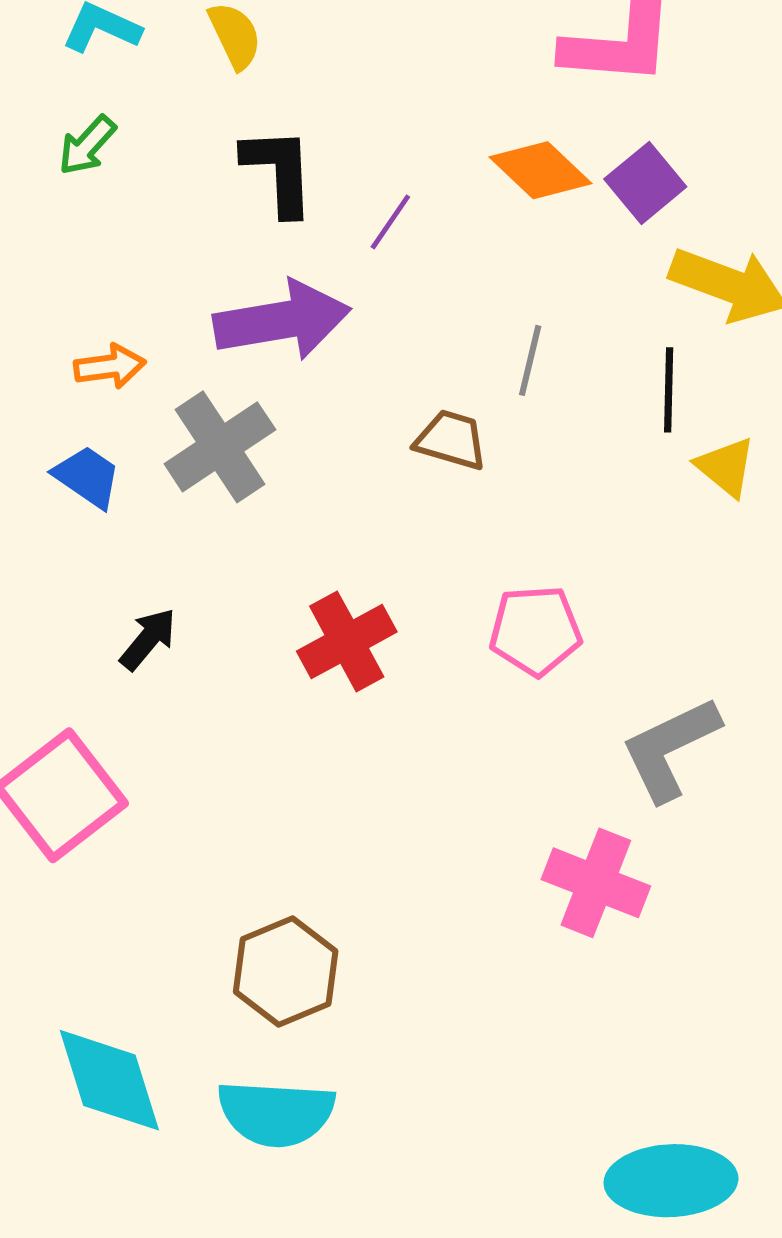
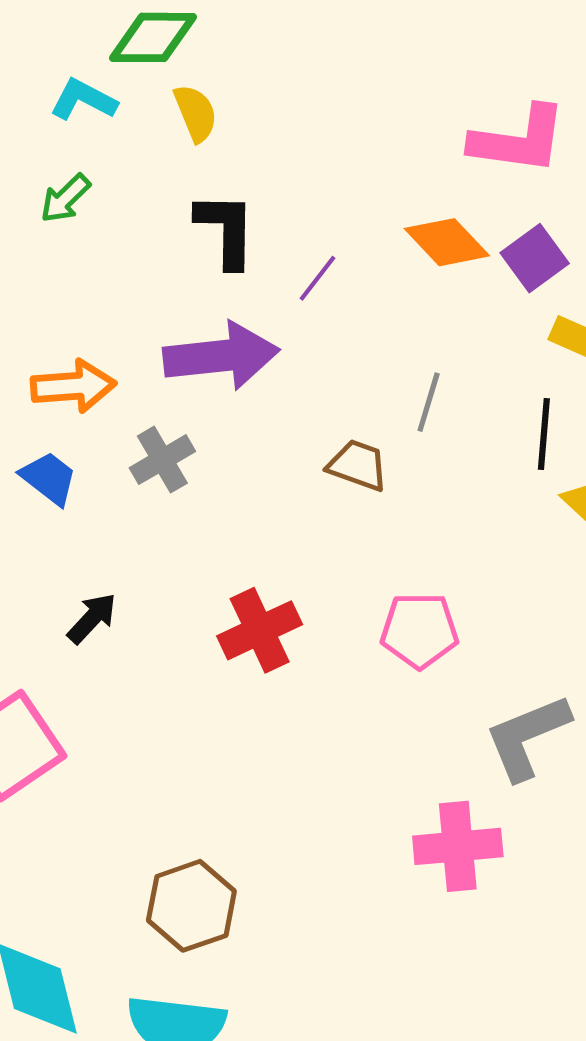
orange arrow: (110, 366) -> (73, 386), size x1.4
gray cross: (220, 447) -> (162, 460), size x0.7
pink cross: (596, 883) -> (458, 846), turned -30

